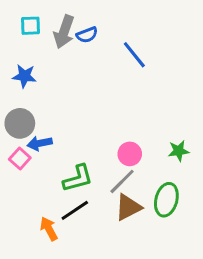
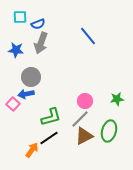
gray arrow: (64, 32) -> (41, 43), moved
blue semicircle: (87, 35) -> (38, 24), moved
gray circle: (20, 123) -> (31, 77), moved
orange arrow: (49, 229) -> (32, 150), turned 63

